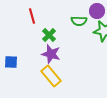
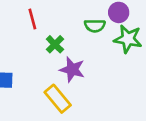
purple star: (51, 54) -> (72, 69), moved

